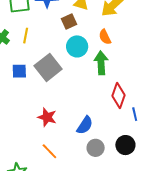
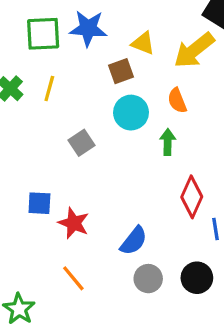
green arrow: (101, 63) -> (168, 142), size x0.7
gray square: (48, 67) -> (82, 143), size x0.6
blue square: (19, 71) -> (39, 203), moved

